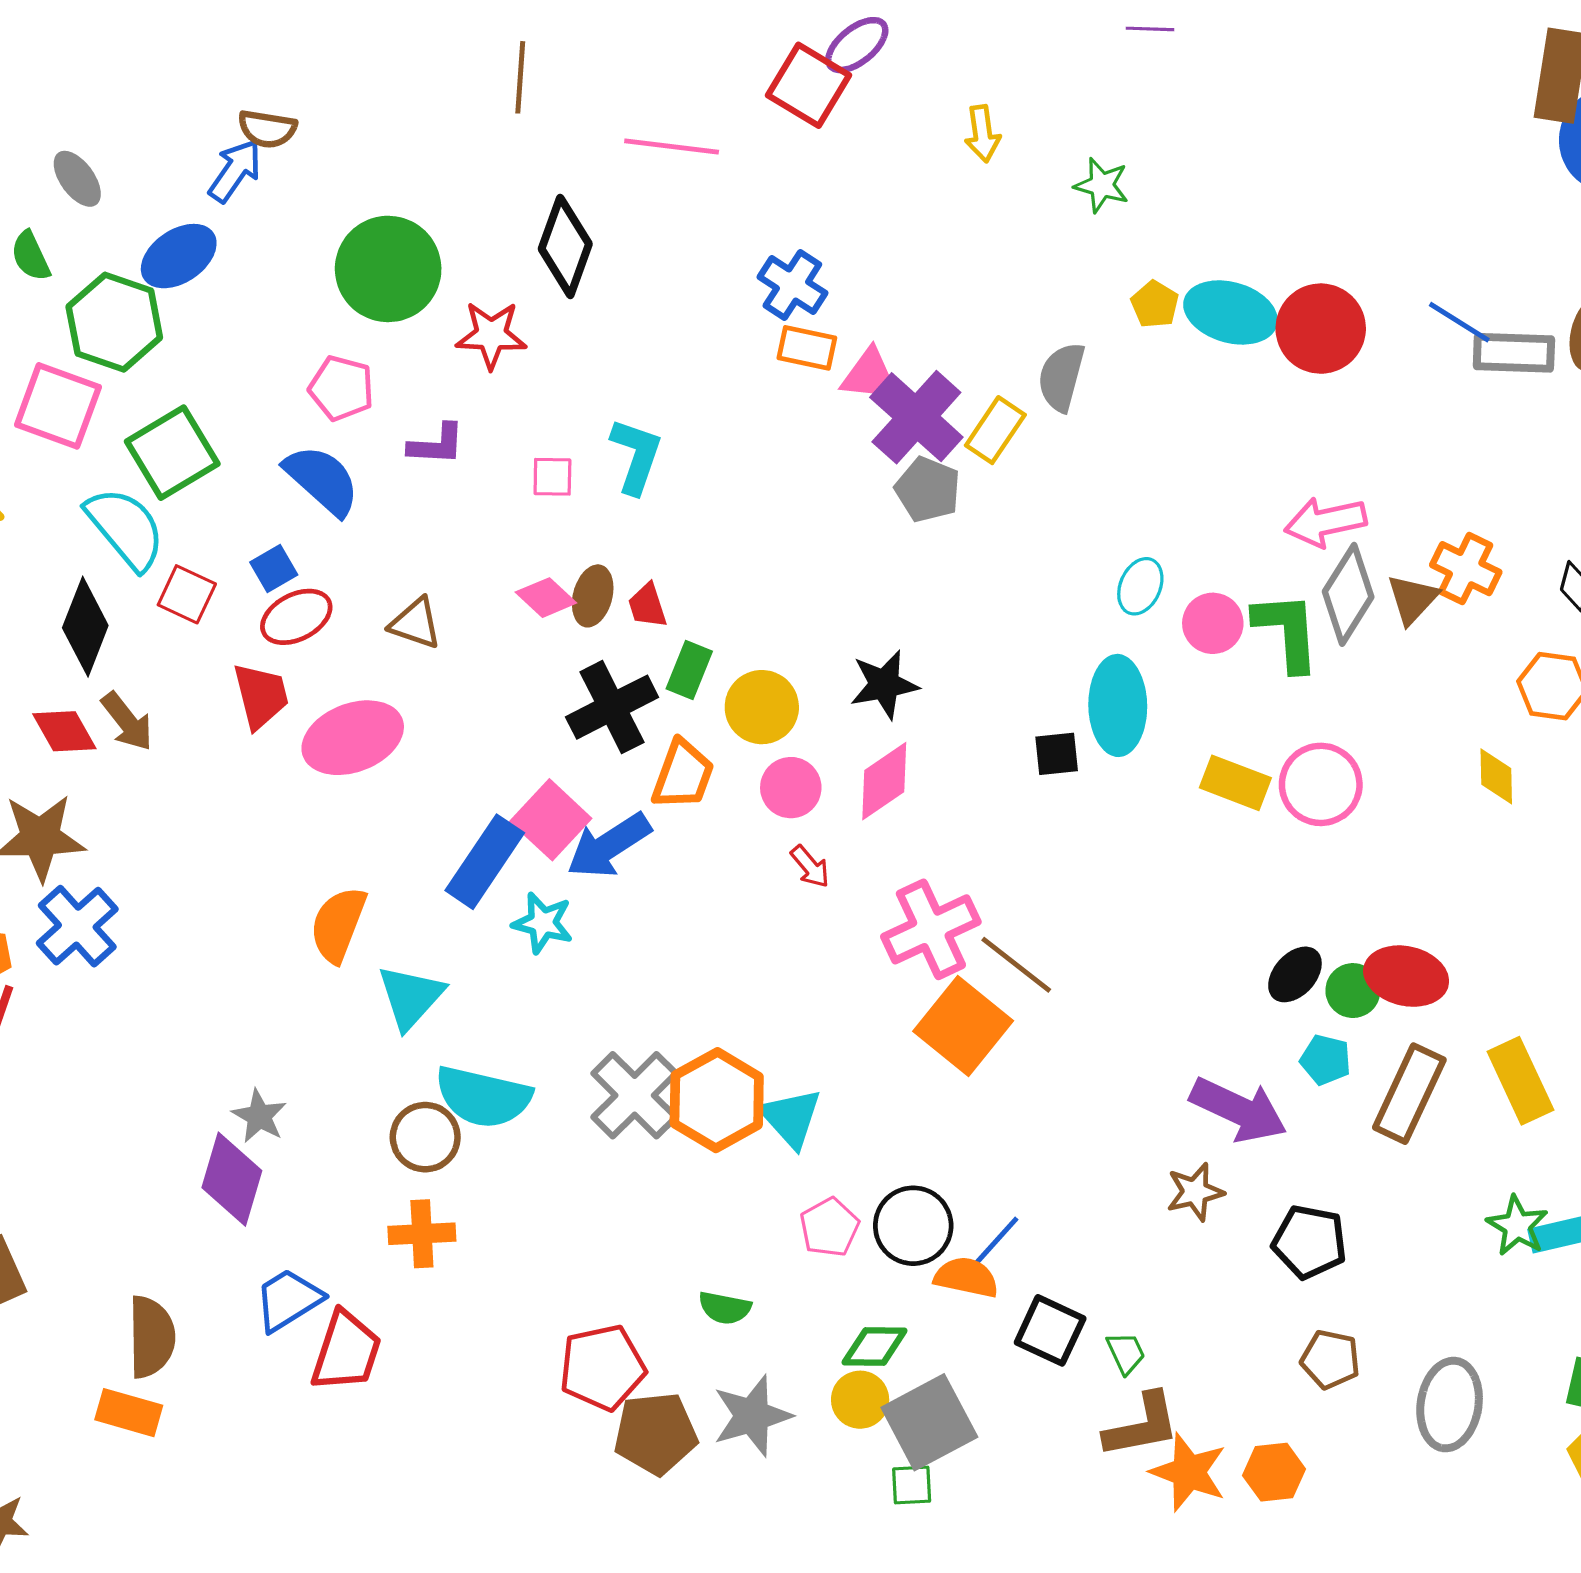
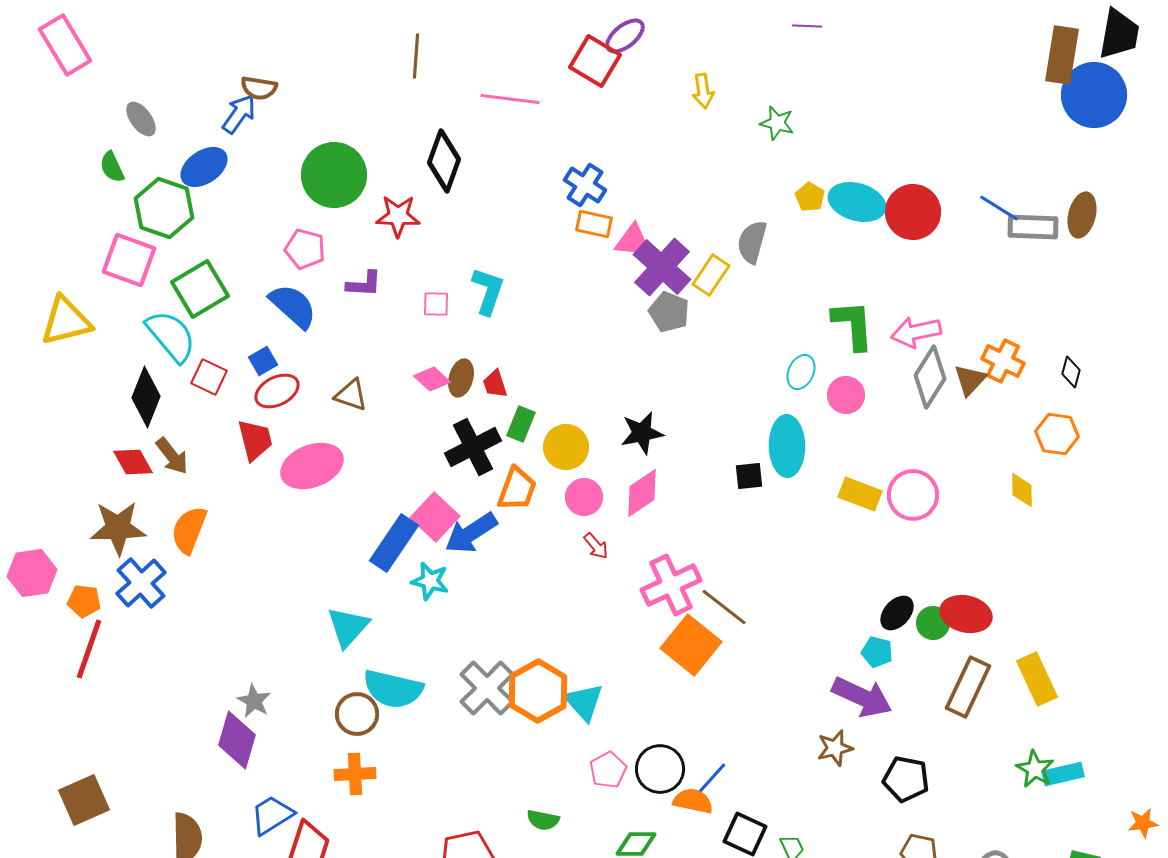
green L-shape: (1287, 631) -> (853, 325), moved
orange semicircle: (338, 925) -> (189, 530), moved
cyan pentagon: (1326, 1060) -> (877, 652), moved

